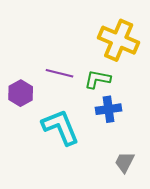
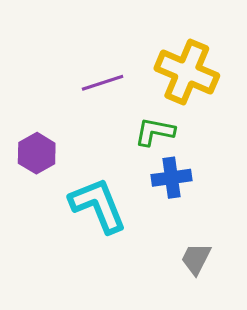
purple line: (60, 73) -> (103, 83), moved, turned -32

